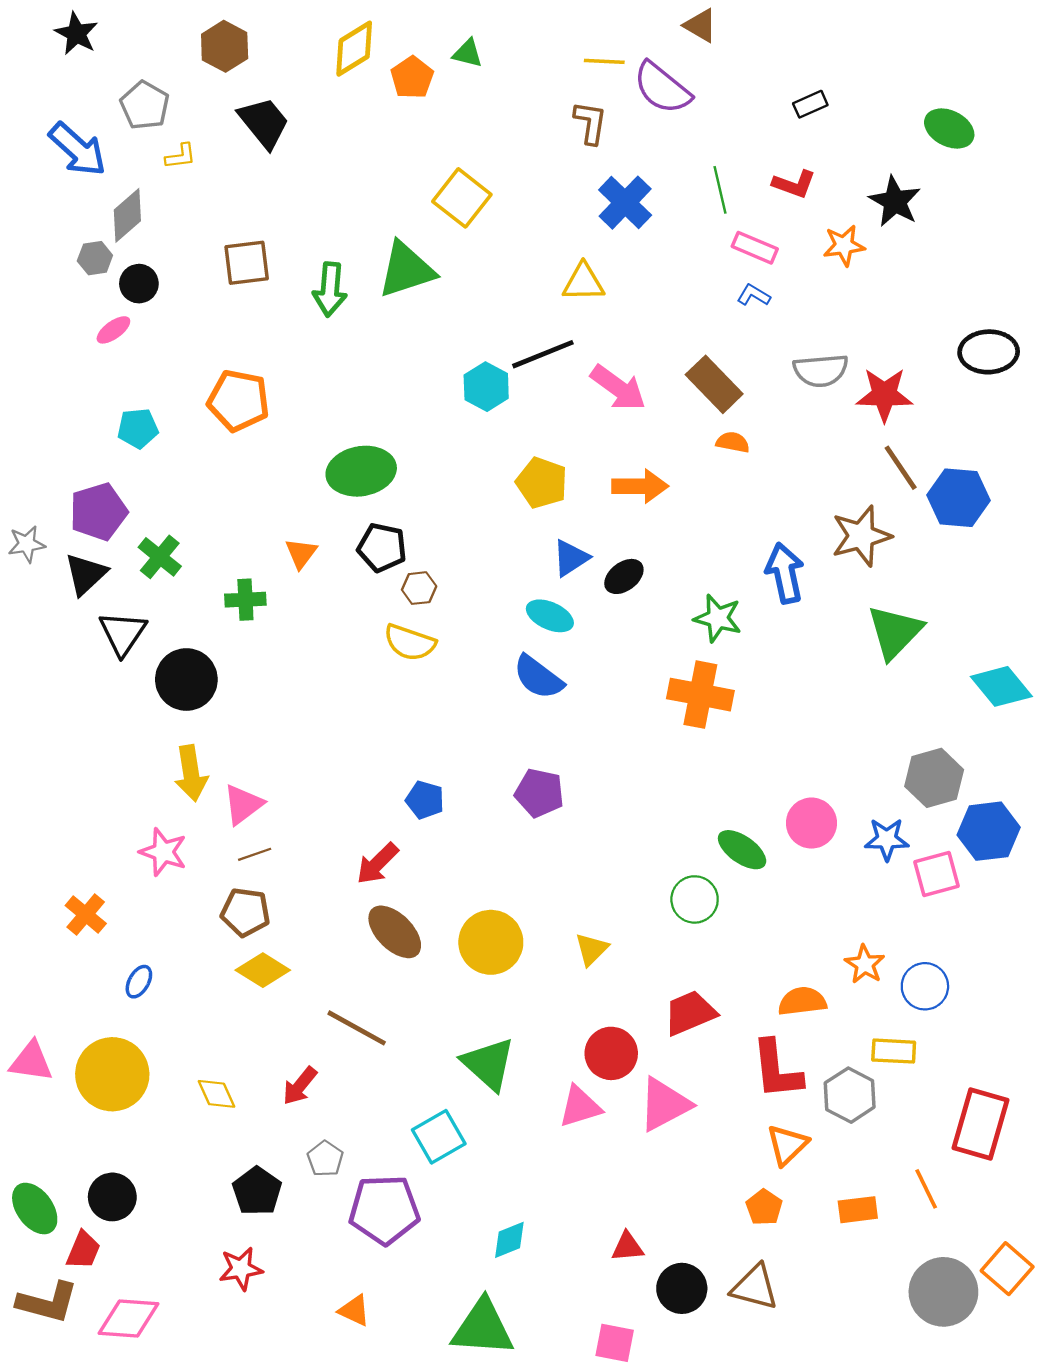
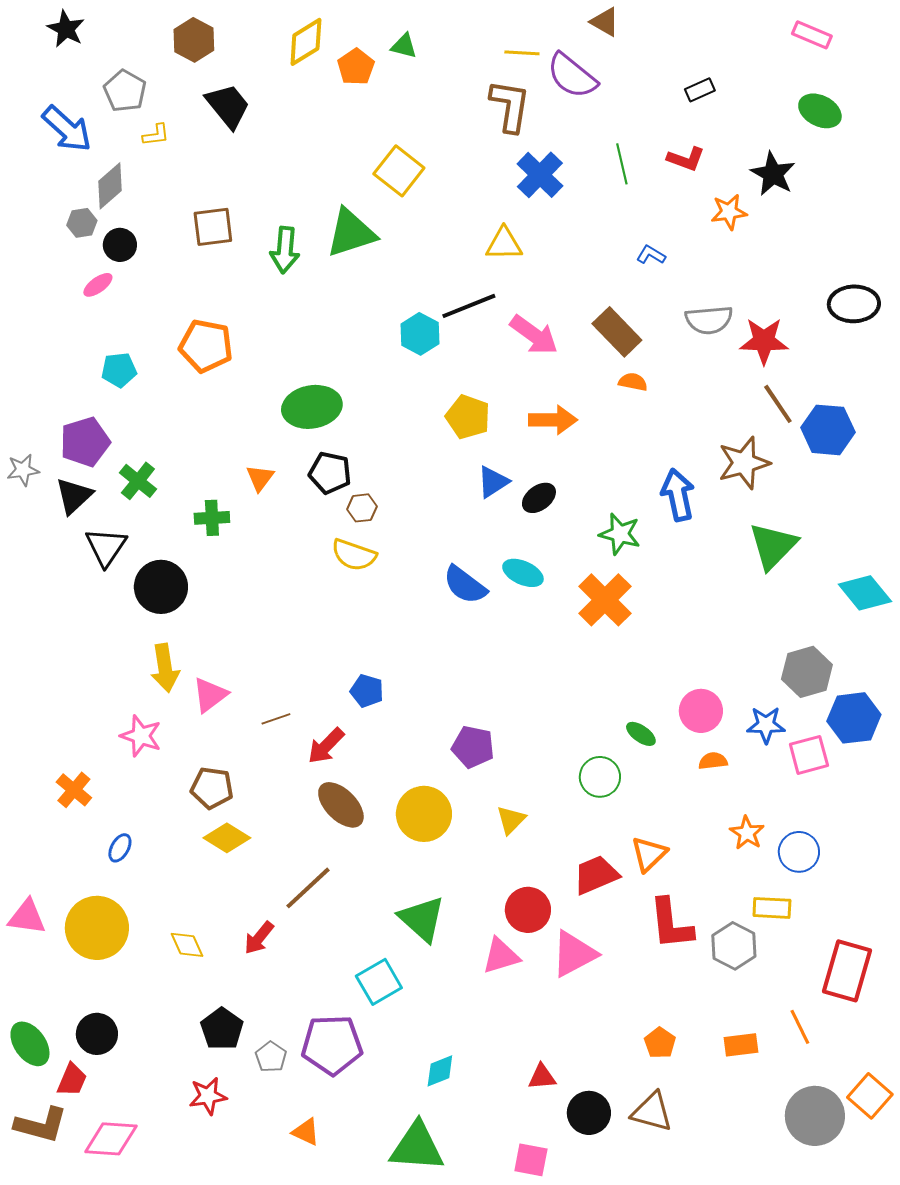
brown L-shape: (590, 123) -> (510, 106), size x1.4
pink rectangle: (755, 248) -> (812, 35), moved
cyan ellipse: (550, 616) -> (523, 573), moved
orange cross: (700, 695) -> (605, 600), turned 34
purple pentagon: (539, 793) -> (473, 747), moved
green ellipse: (742, 850) -> (641, 734), size x0.7
brown line: (255, 854) -> (276, 719), moved
orange semicircle: (802, 1001) -> (713, 761), moved, size x0.7
brown line: (357, 1028) -> (308, 888), turned -72
orange triangle: (787, 1145) -> (649, 854), moved
gray pentagon: (325, 1159) -> (271, 1057), moved

